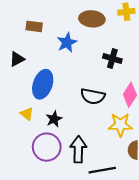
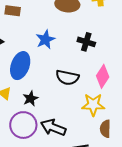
blue star: (67, 43) -> (45, 40), moved
black arrow: (78, 149) -> (53, 127), turned -70

